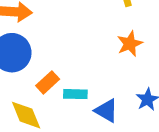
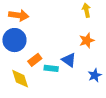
blue triangle: (106, 111) -> (69, 60), moved

